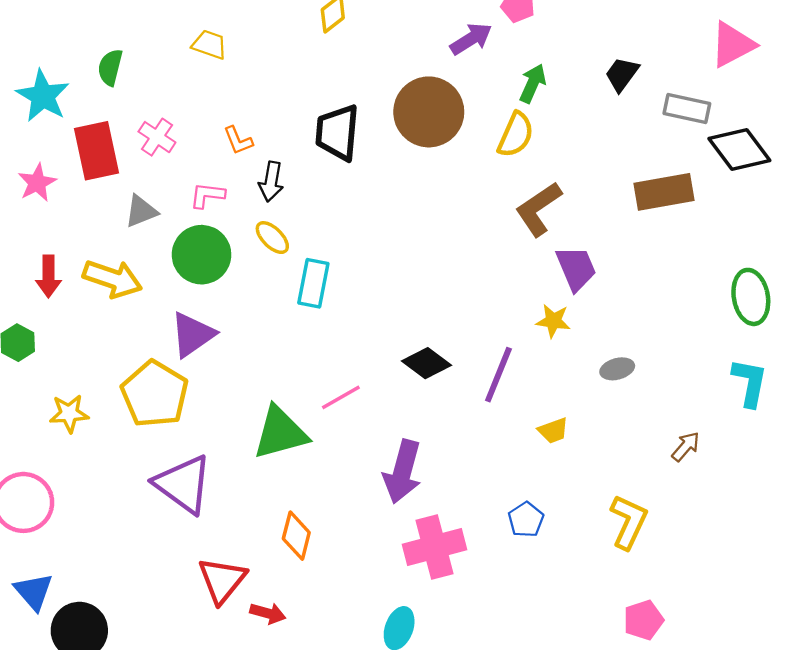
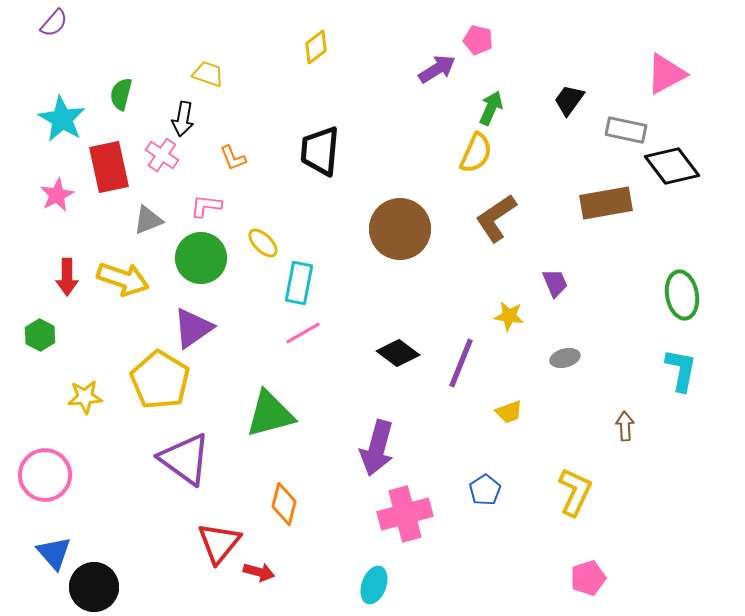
brown circle: (429, 112) -> (400, 229), moved
black arrow: (271, 182) -> (183, 119), moved
purple trapezoid: (576, 268) -> (555, 283), moved, size x0.7
pink line: (341, 397) -> (303, 333), moved
brown arrow: (686, 447) -> (625, 426), turned -44

